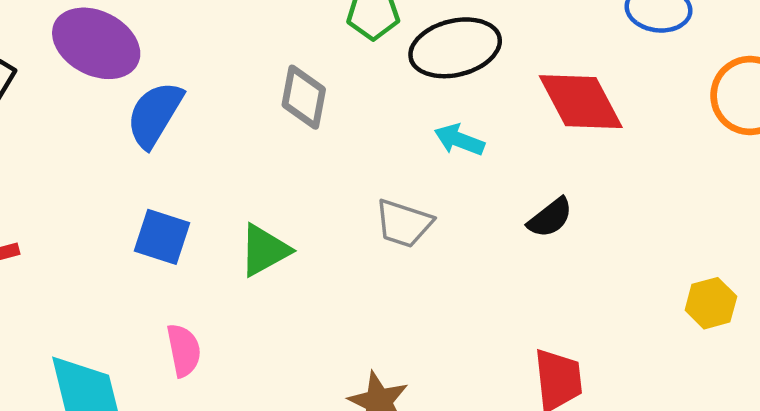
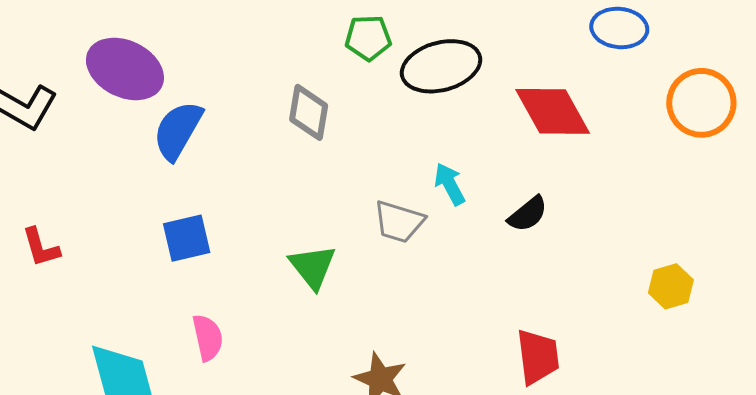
cyan arrow: (459, 140) -> (450, 184), moved, turned 42
blue square: (162, 237) -> (187, 238), turned -30
green triangle: (264, 250) -> (313, 267), moved, turned -38

